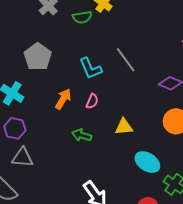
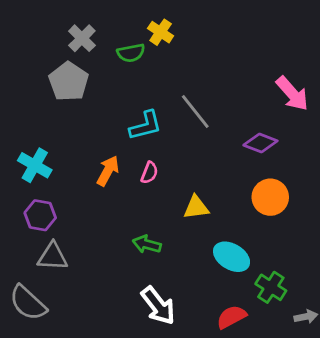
gray pentagon: (38, 57) -> (69, 81), moved
cyan L-shape: (91, 68) -> (145, 126), turned -80
green arrow: (82, 135) -> (147, 244), moved

